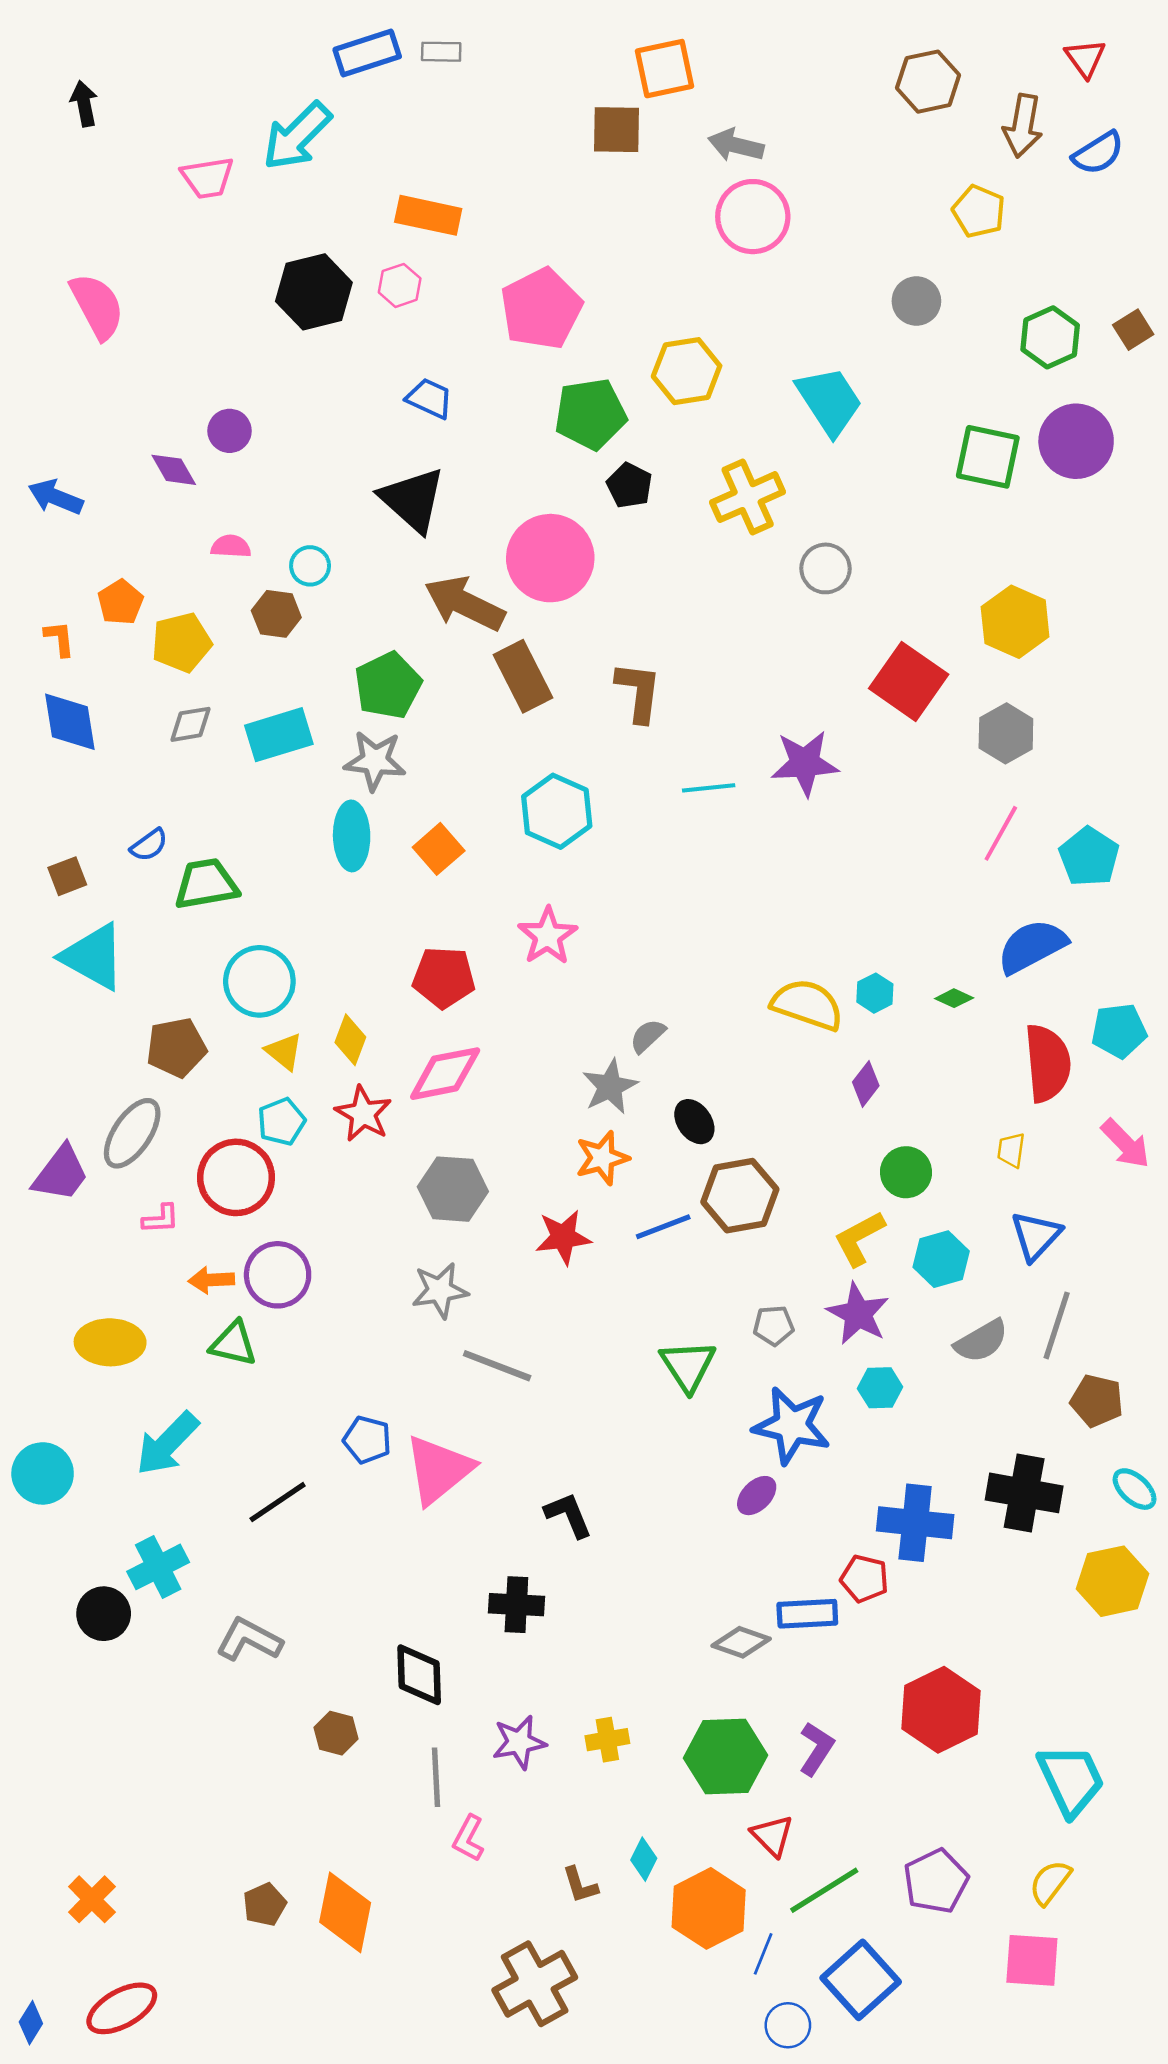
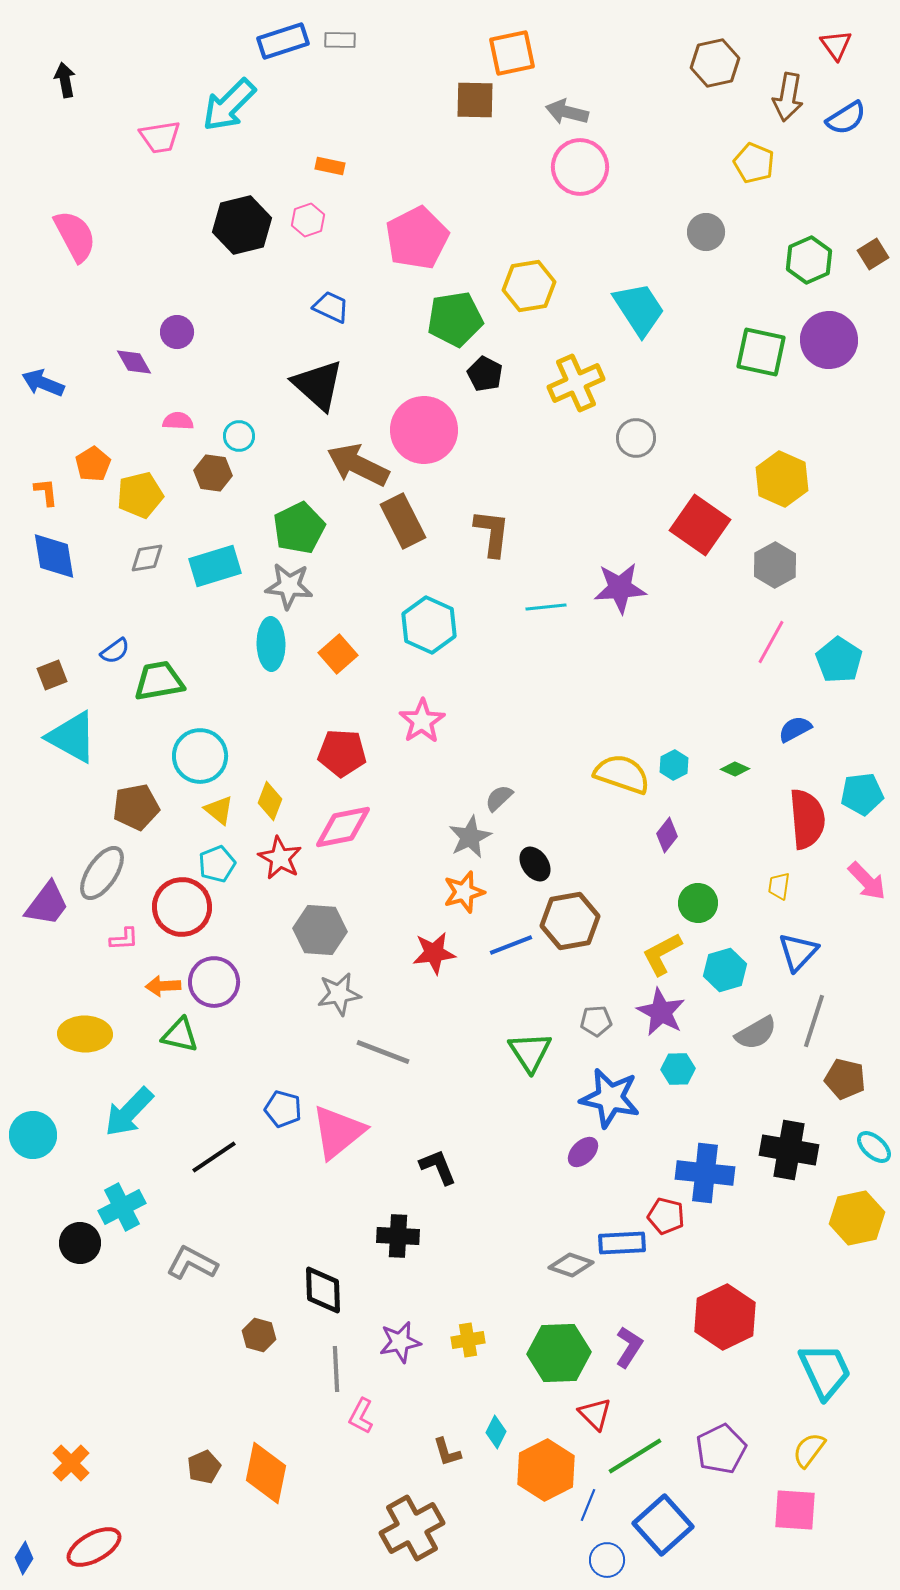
orange rectangle: (428, 215) -> (330, 166), size x0.6
blue semicircle: (1032, 946) -> (795, 729), size x0.6
gray hexagon: (453, 1189) -> (320, 930), moved

